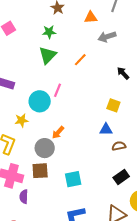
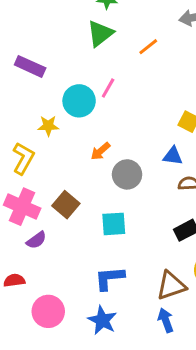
gray circle: (45, 148) -> (127, 174), moved
brown square: (40, 171) -> (66, 205), turned 36
purple semicircle: (24, 197) -> (36, 240), turned -136

